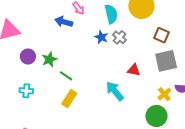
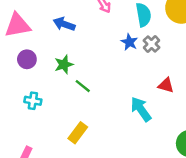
blue arrow: (64, 22) -> (64, 24), moved
purple circle: (28, 57) -> (27, 59), moved
yellow rectangle: (69, 99) -> (78, 133), moved

